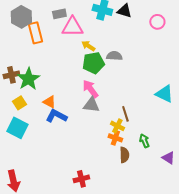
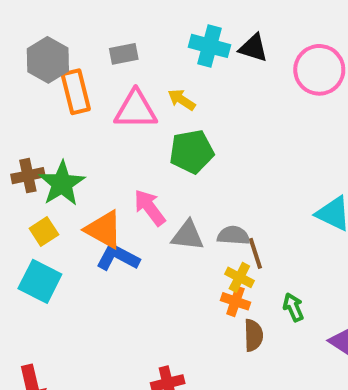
pink circle: (157, 22) -> (319, 70), size x1.6
pink triangle: (72, 27) -> (136, 110), moved
yellow arrow: (88, 46) -> (182, 100), moved
gray semicircle: (114, 56) -> (233, 235), moved
pink arrow: (90, 89) -> (150, 208), moved
orange triangle: (49, 102) -> (104, 229), size x1.5

